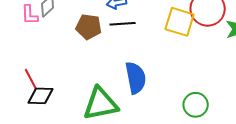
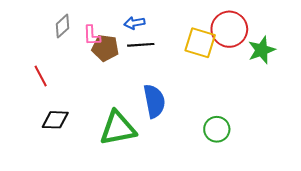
pink L-shape: (30, 15) -> (92, 35), moved
red line: (31, 79) -> (41, 76), moved

